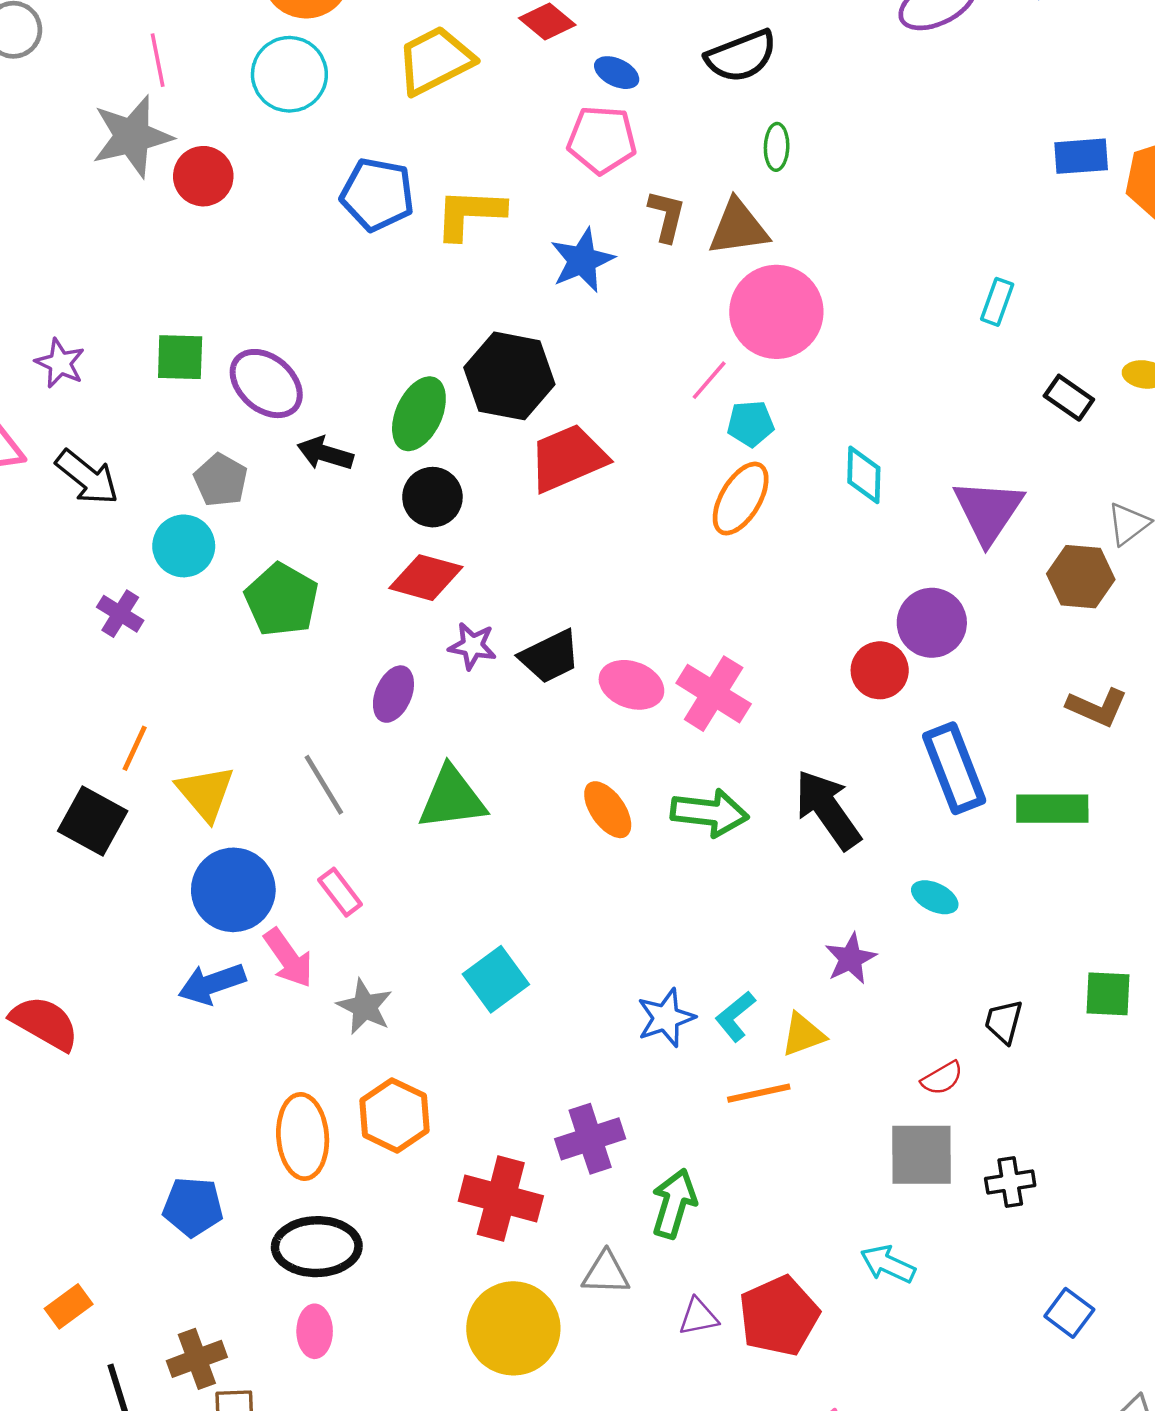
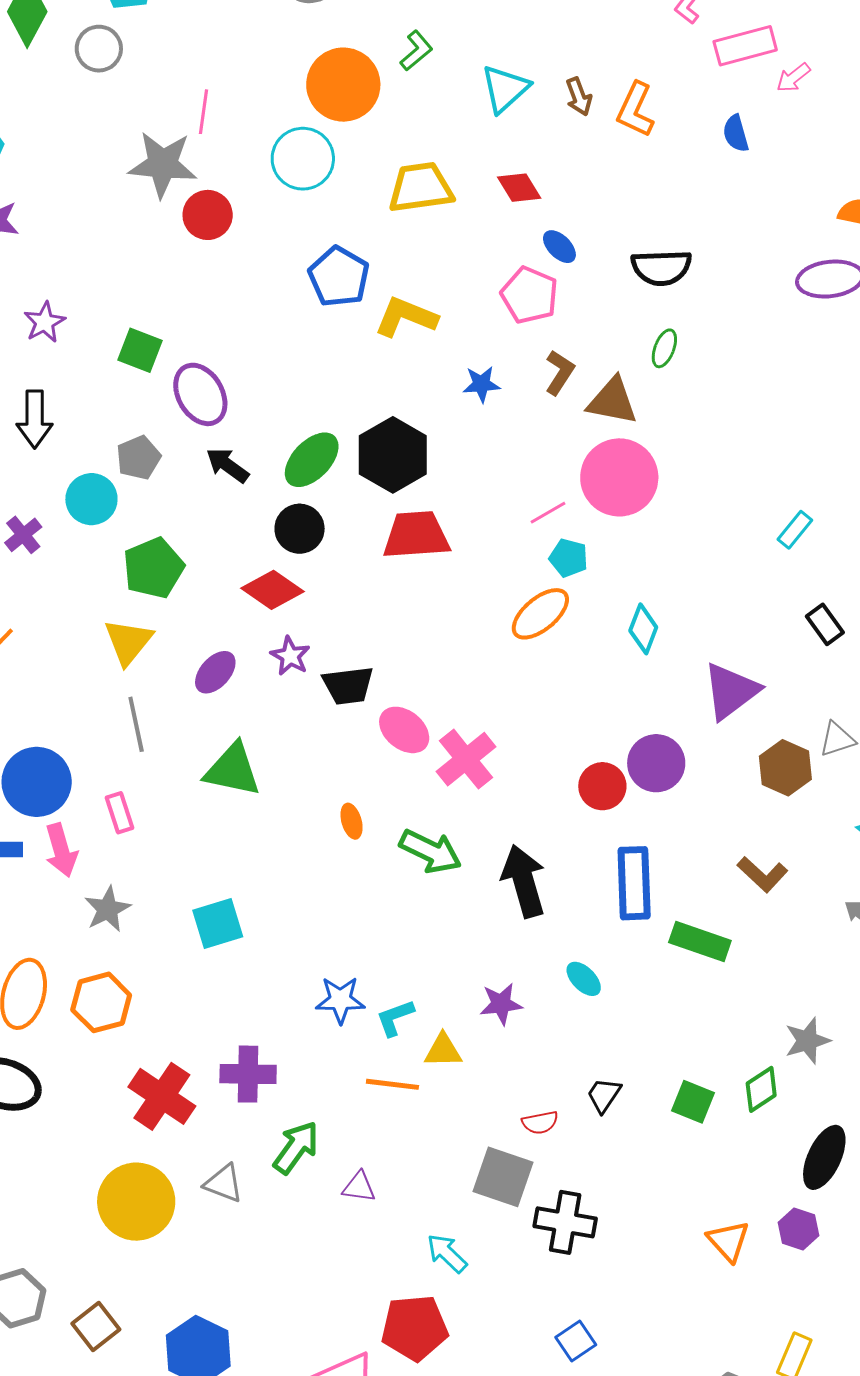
blue star: (582, 260) -> (481, 384), size x0.7
black arrow: (87, 477) -> (35, 419), turned 32
yellow triangle: (205, 793) -> (128, 642), moved
orange ellipse: (608, 810) -> (352, 821), size x0.7
black cross: (1010, 1182) -> (565, 1222), size x1.5
red pentagon: (779, 1316) -> (415, 1328), moved
purple triangle: (698, 1317) -> (359, 1187), moved

